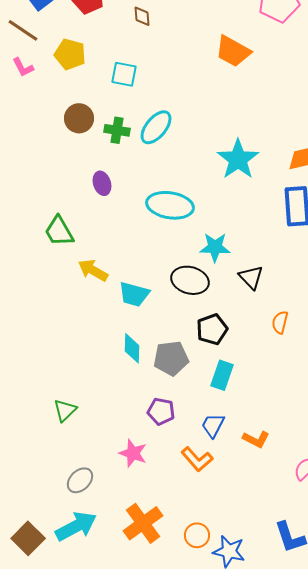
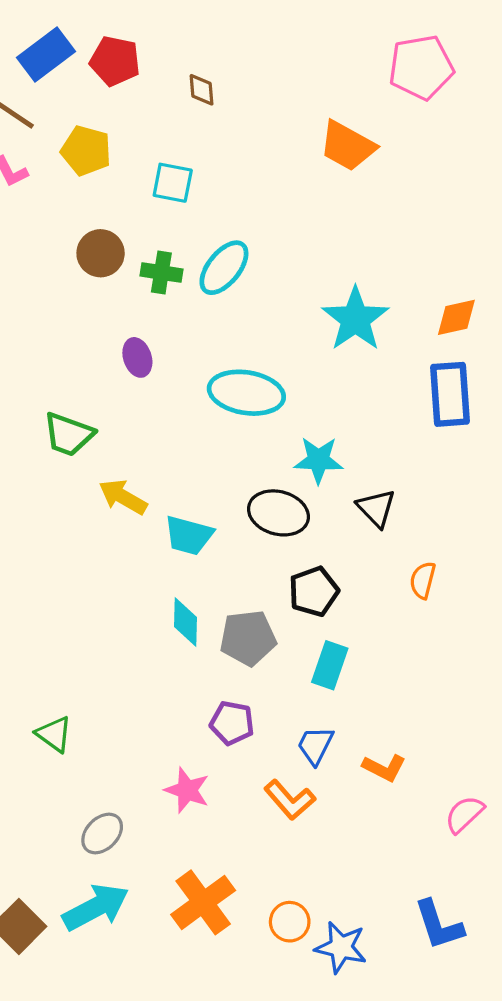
green trapezoid: (59, 231) -> (68, 434), turned -40
green triangle: (65, 410) -> (54, 734), moved, turned -40

